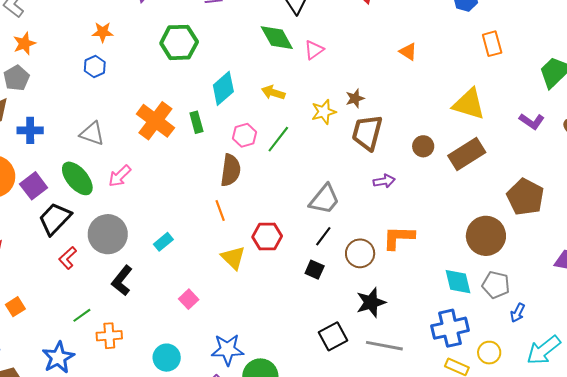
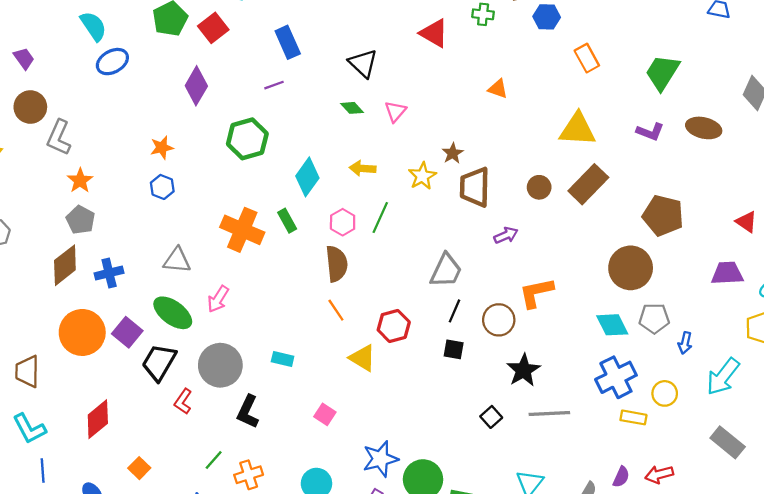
green diamond: (277, 38) -> (352, 108), size x0.6
cyan rectangle: (163, 242) -> (283, 359), turned 66
black square: (333, 336) -> (491, 417), size x0.7

